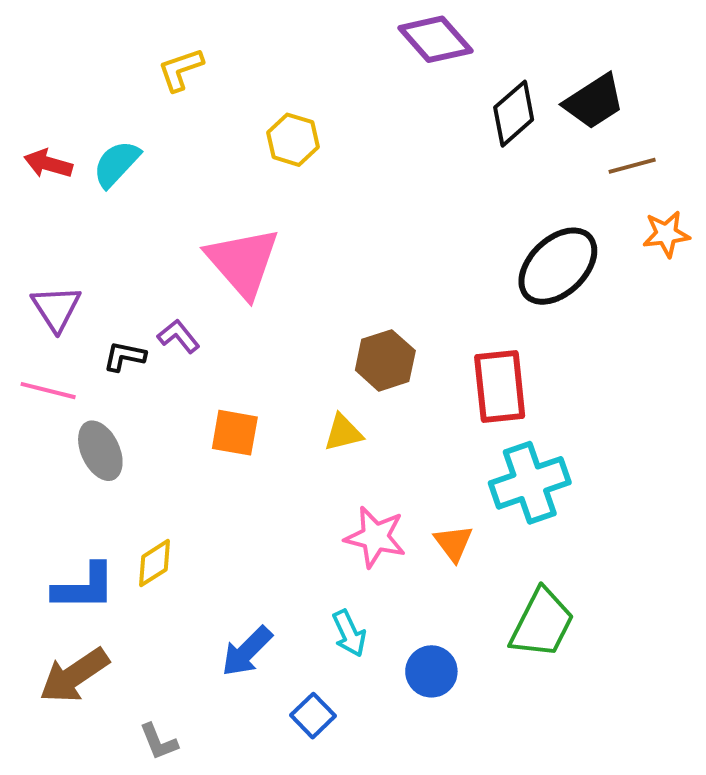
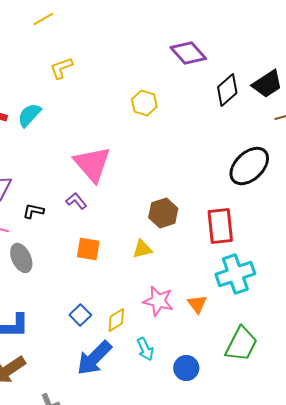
yellow hexagon: (293, 140) -> (144, 103), moved
purple L-shape: (179, 336) -> (76, 201), moved
yellow diamond: (155, 563) -> (116, 320), moved
blue arrow: (247, 651) -> (94, 358), size x1.4
blue square: (313, 716) -> (80, 315), moved

